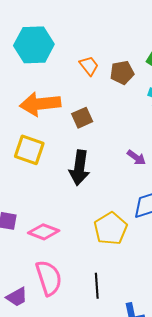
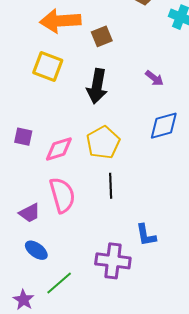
yellow pentagon: (111, 229) -> (103, 142), moved
pink diamond: (44, 232) -> (59, 149), turned -40
black line: (97, 286) -> (111, 186), moved

